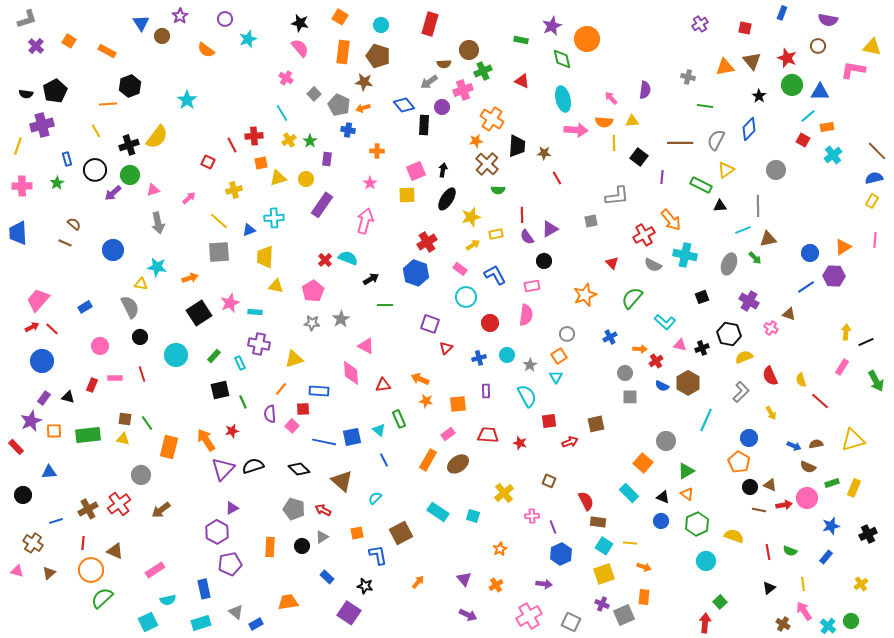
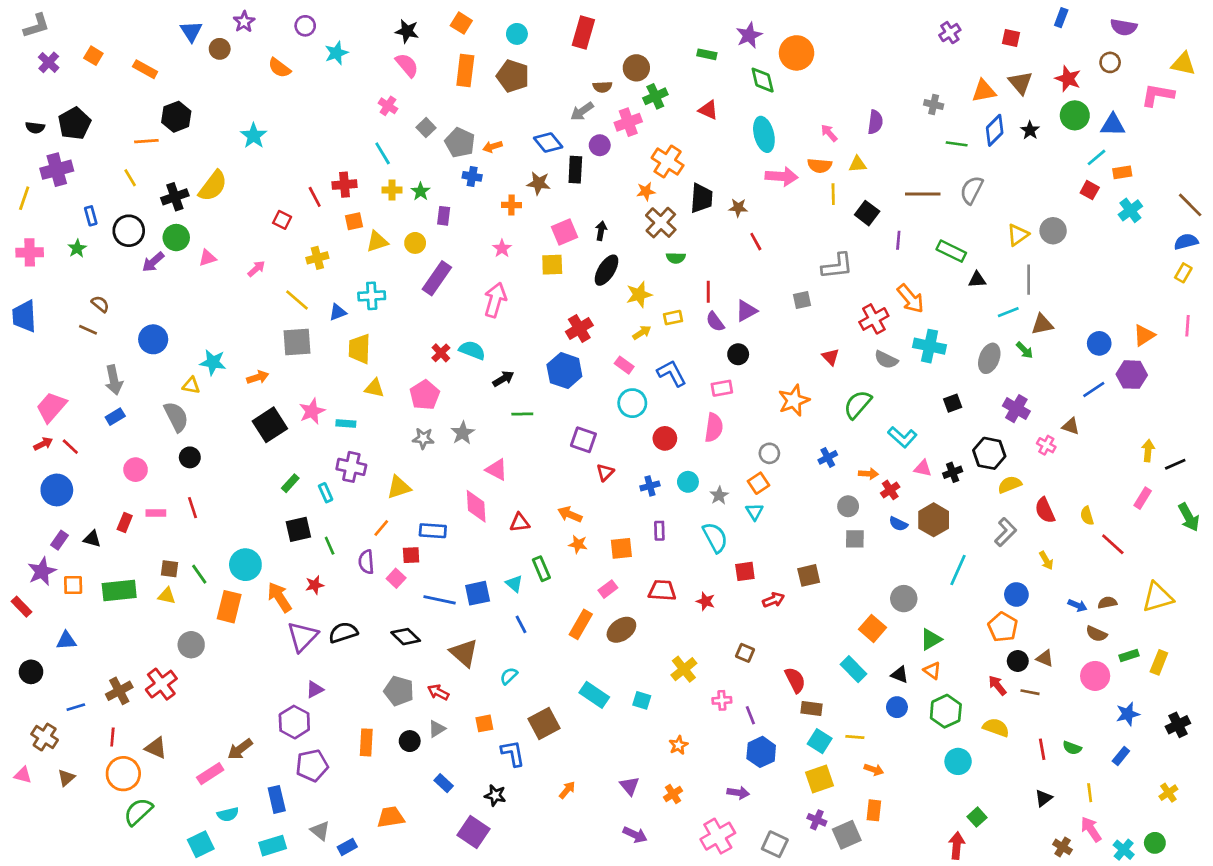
brown star: (364, 82) -> (539, 183), moved
blue diamond: (749, 129) -> (995, 130), moved
yellow cross: (289, 140) -> (392, 190), turned 32
yellow triangle: (726, 170) -> (1018, 235), moved
gray arrow: (158, 223) -> (114, 380), moved
cyan circle: (176, 355) -> (245, 565), moved
red arrow: (784, 505) -> (997, 685), moved, turned -119
brown arrow: (161, 510) -> (240, 749), moved

